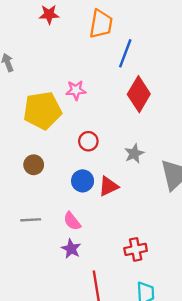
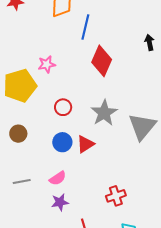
gray star: (134, 154) -> (104, 113), size x1.5
pink semicircle: (72, 221) -> (58, 178), turned -78
purple star: (71, 249) -> (60, 202), turned -30

